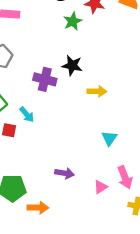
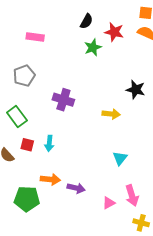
black star: (72, 65) -> (136, 90), moved
cyan arrow: (27, 114) -> (49, 143), moved, turned 42
orange arrow: (38, 208) -> (50, 179), moved

